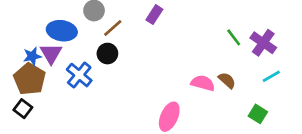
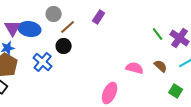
purple triangle: (51, 54) -> (13, 28), moved
brown semicircle: (227, 80) -> (161, 66), moved

